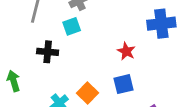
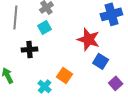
red star: (126, 51) -> (88, 39), size x1.6
blue square: (124, 84) -> (101, 61), moved, turned -35

